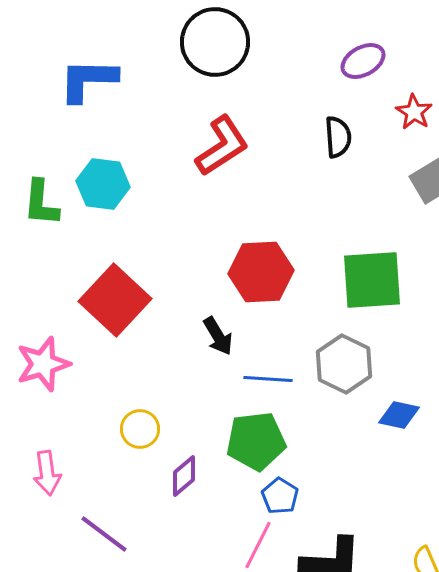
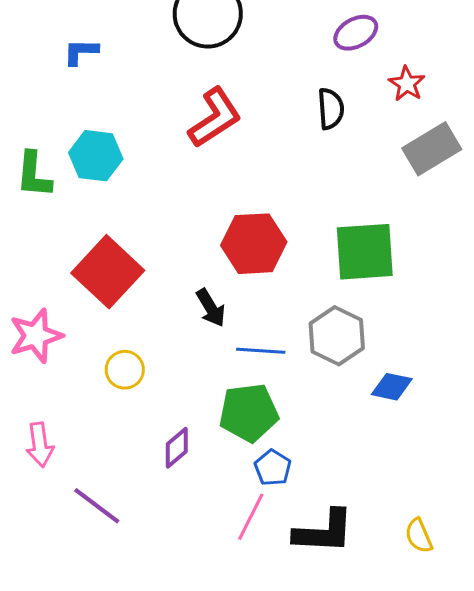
blue L-shape: (88, 80) -> (81, 52), size x0.6
yellow circle: (140, 429) -> (125, 370), moved

